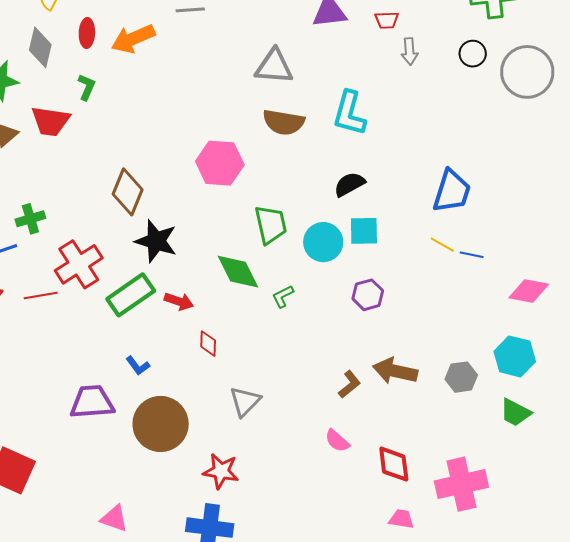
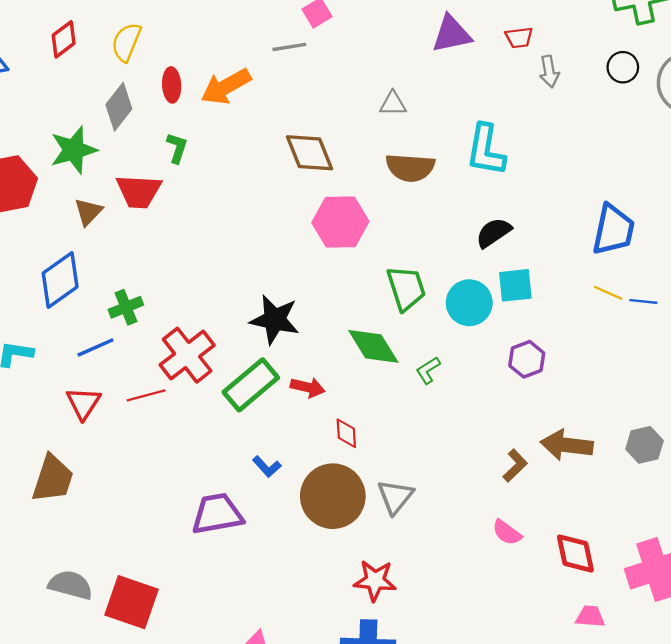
gray diamond: (40, 47) -> (119, 107), turned 30
gray triangle: (274, 66) -> (393, 104), size x0.6
brown diamond: (128, 192) -> (309, 153), moved, turned -39
brown circle: (161, 424) -> (333, 496), moved

